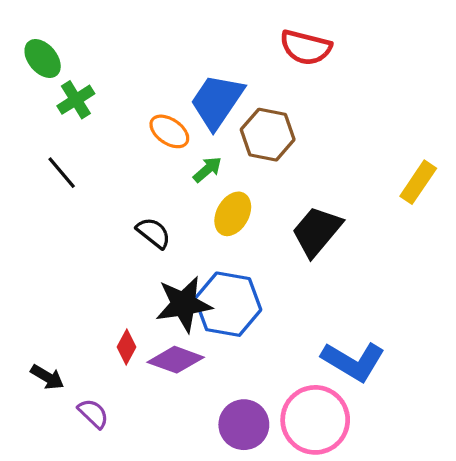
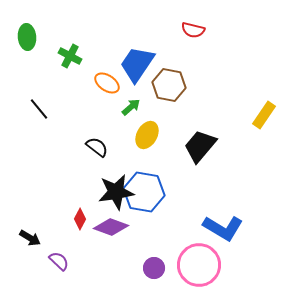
red semicircle: (306, 47) -> (193, 30), size x0.7
green ellipse: (43, 59) -> (27, 37), turned 35
green cross: (76, 100) -> (70, 56), moved, turned -30
purple circle: (244, 425) -> (154, 268), size x0.7

